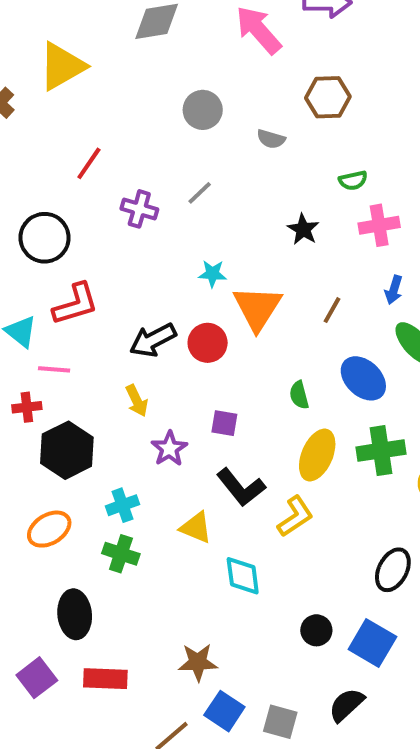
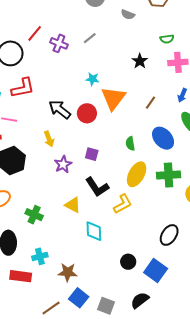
red line: (89, 163) -> (35, 33), moved
black arrow: (153, 340) -> (60, 109), turned 60
cyan cross: (123, 505) -> (40, 256), moved

